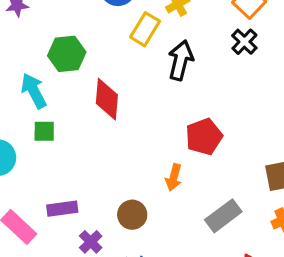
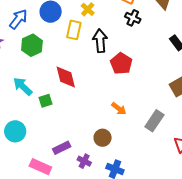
green hexagon: (67, 54) -> (32, 45), moved
green square: (44, 131) -> (45, 101), moved
red pentagon: (204, 137) -> (121, 63), moved
orange arrow: (174, 177) -> (119, 109), turned -49

